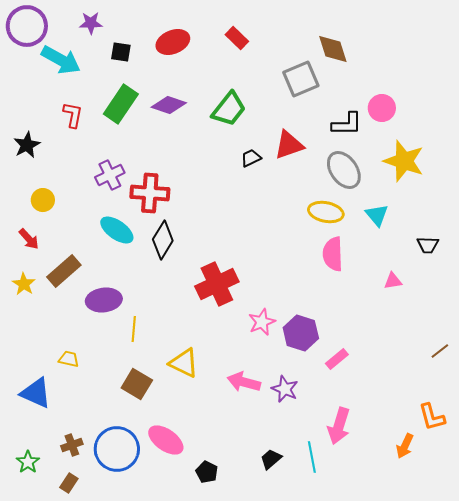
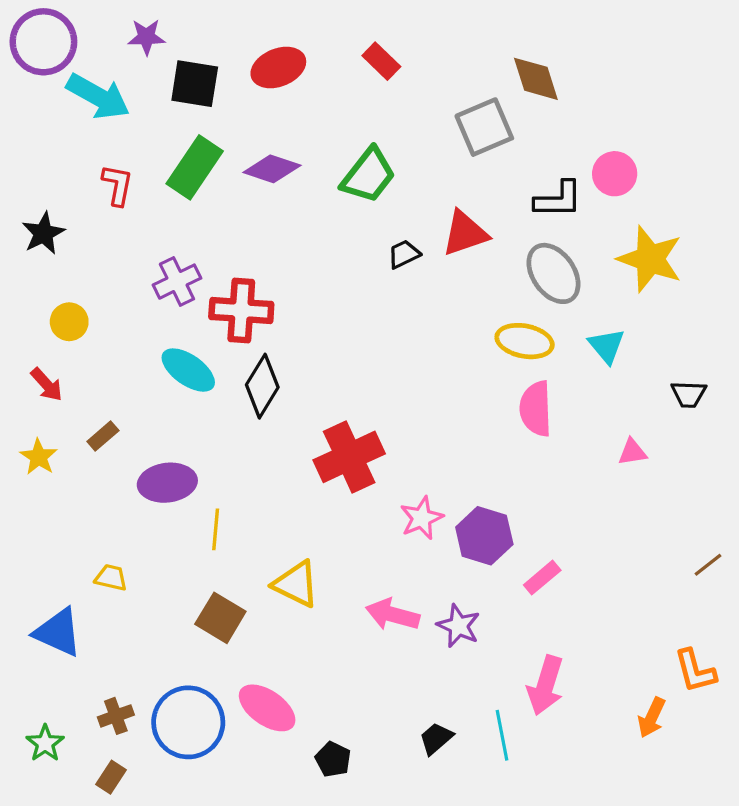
black square: (121, 52) -> (195, 84), size x1.5
brown rectangle: (64, 271) -> (103, 436), size x0.6

